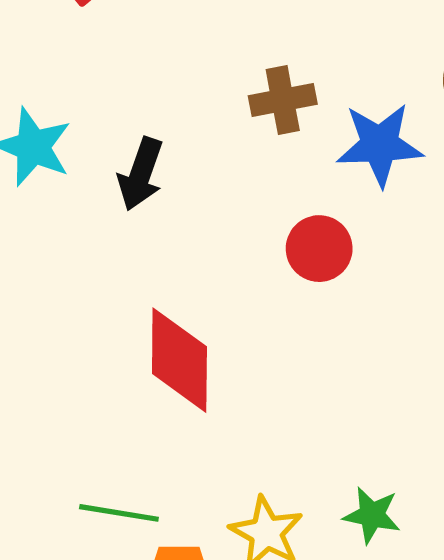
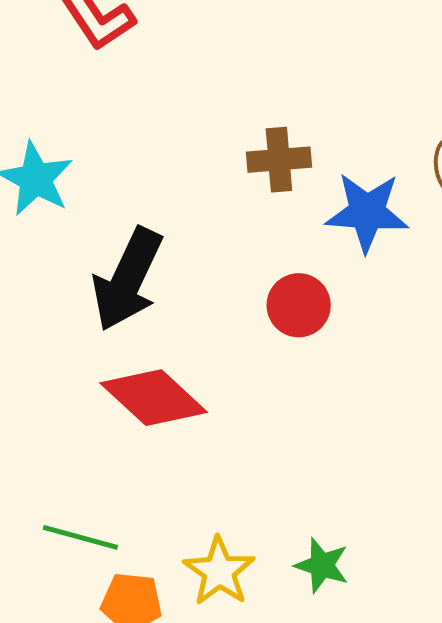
black arrow: (141, 174) -> (128, 279), moved, size x1.5
red diamond: (179, 360) -> (154, 398), turned -54

